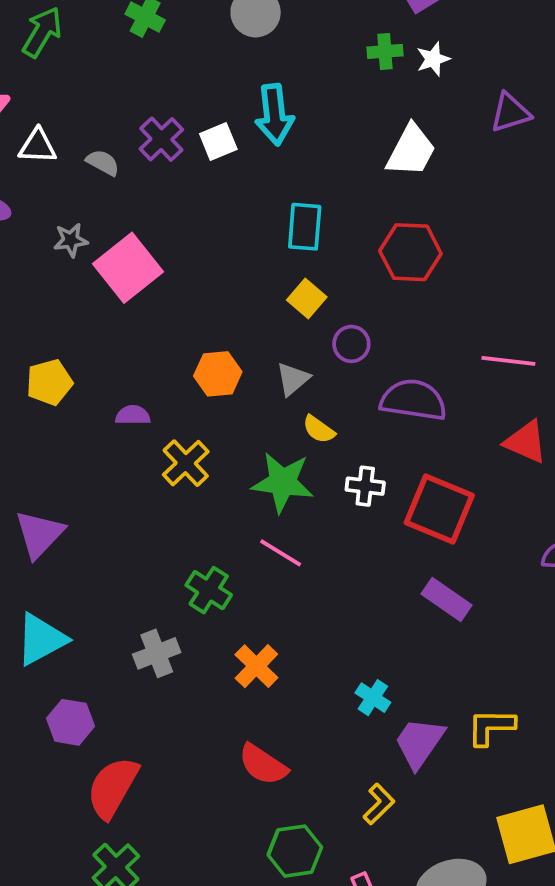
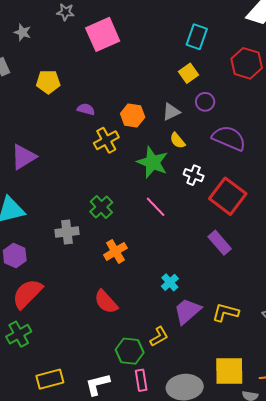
gray star: (71, 240) -> (66, 12), moved
orange hexagon: (218, 374) -> (133, 115), moved
pink line: (281, 553) -> (156, 207), moved
green hexagon: (295, 851) -> (130, 351), moved

